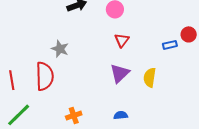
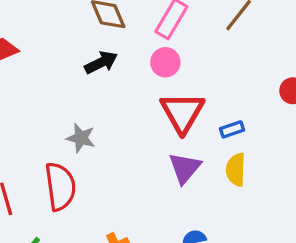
red triangle: (122, 40) -> (182, 112), size x1.8
blue rectangle: (170, 45) -> (232, 129), moved

